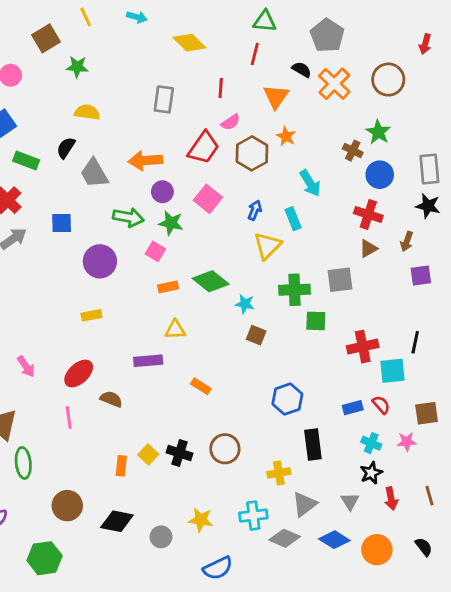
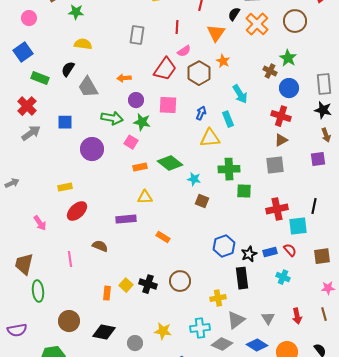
black semicircle: (302, 70) -> (234, 14), turned -88
orange arrow: (145, 160) -> (124, 78), size x0.6
pink square: (208, 199) -> (168, 105), turned -36
brown arrow: (407, 241) -> (326, 135), moved, turned -40
yellow triangle: (268, 246) -> (210, 138), turned 40
gray square: (340, 280) -> (275, 165), moved
yellow rectangle: (91, 315) -> (65, 187), moved
red ellipse: (79, 374) -> (77, 211), moved
pink star: (407, 442) -> (328, 288), moved
black star: (371, 473) -> (249, 254), moved

